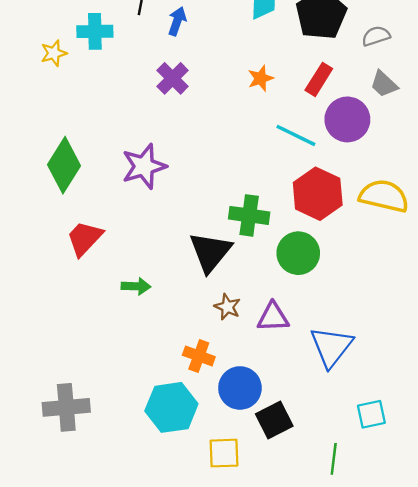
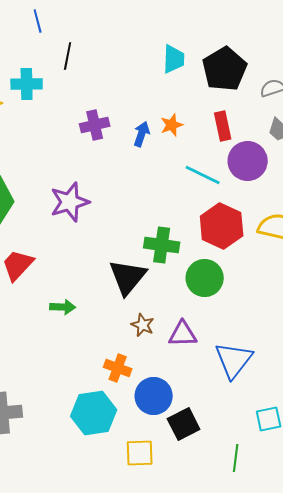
blue arrow: (177, 21) -> (142, 134), moved
purple cross: (173, 78) -> (95, 125), turned 32
red rectangle: (319, 79) -> (223, 126), turned -44

